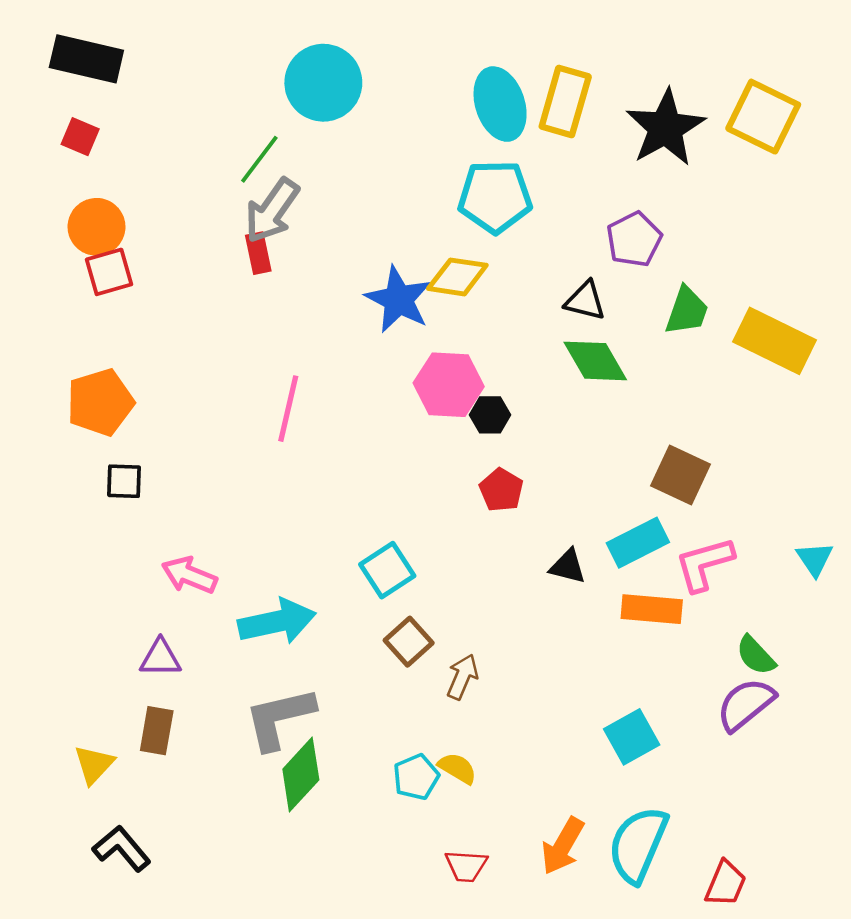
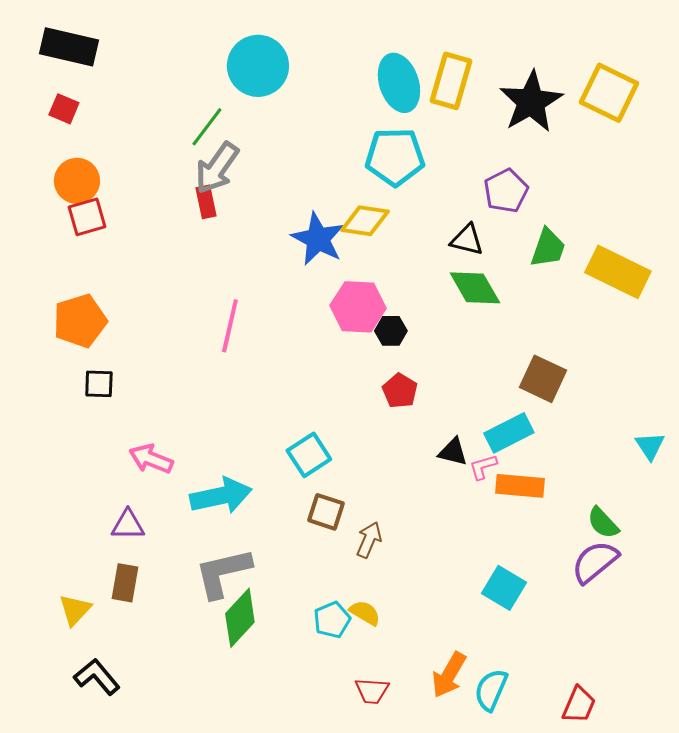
pink L-shape: (704, 564) -> (483, 467), moved, size x0.6
brown square: (409, 642) -> (326, 512), turned -30
cyan square: (632, 737) -> (504, 588), turned -30
cyan semicircle: (638, 845) -> (491, 690), moved, size x0.7

